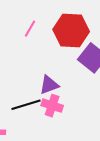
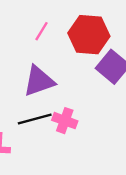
purple triangle: (49, 85) -> (39, 81), moved, size x1.4

